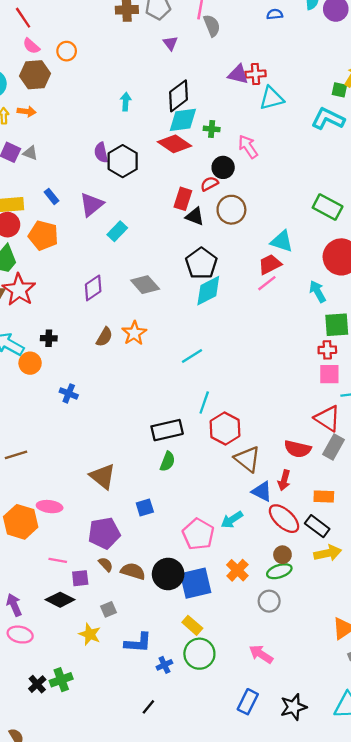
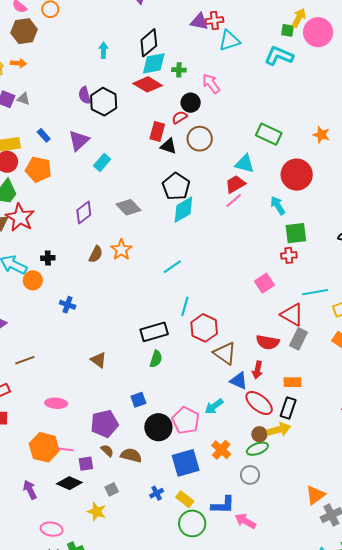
green rectangle: (328, 207) -> (269, 134), moved
pink square: (329, 374) -> (264, 283), moved, turned -30
brown triangle: (103, 476) -> (99, 360), moved, size x0.7
orange hexagon: (21, 522) -> (44, 447), moved
black rectangle: (317, 526) -> (288, 408), turned 75
yellow arrow: (328, 553) -> (279, 429), moved
black circle: (168, 574) -> (158, 427), moved
pink ellipse: (20, 635) -> (52, 529), moved
blue L-shape: (138, 643) -> (223, 505), moved
blue cross: (164, 665) -> (157, 493), moved

